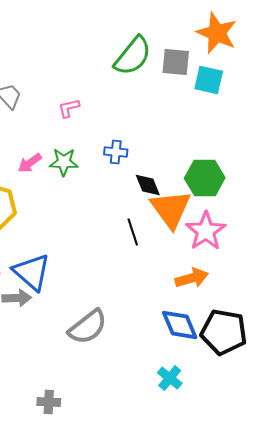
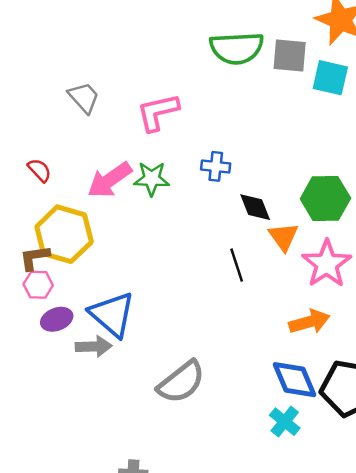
green semicircle: (133, 56) -> (237, 48), turned 48
pink L-shape: (69, 108) -> (158, 112), size x1.6
pink arrow: (30, 163) -> (110, 180), size x1.5
orange triangle: (171, 209) -> (283, 237), size x0.6
cyan cross: (170, 378) -> (285, 422), moved

